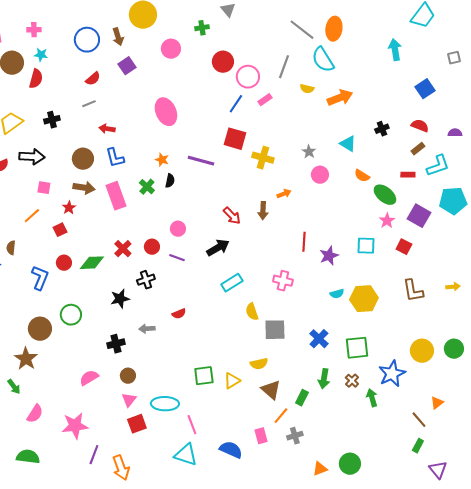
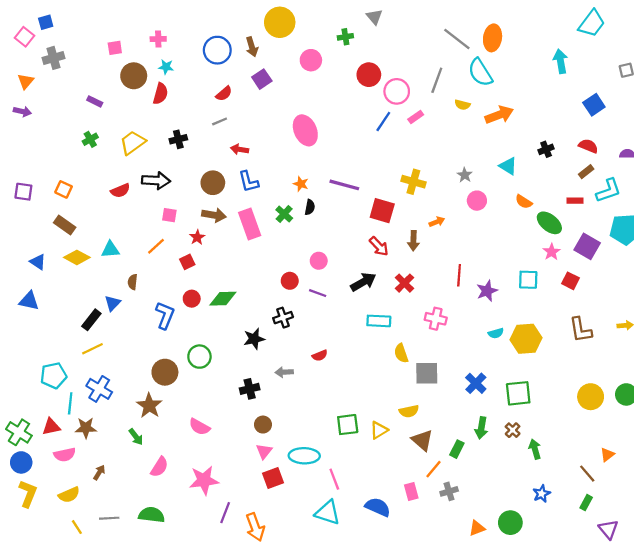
red square: (235, 139) -> (382, 211), moved
red cross: (123, 249) -> (404, 283), moved
cyan rectangle: (232, 283) -> (379, 321), turned 35
blue star: (392, 374) -> (542, 494), moved, size x0.6
pink semicircle: (89, 378) -> (199, 427), moved, turned -120

